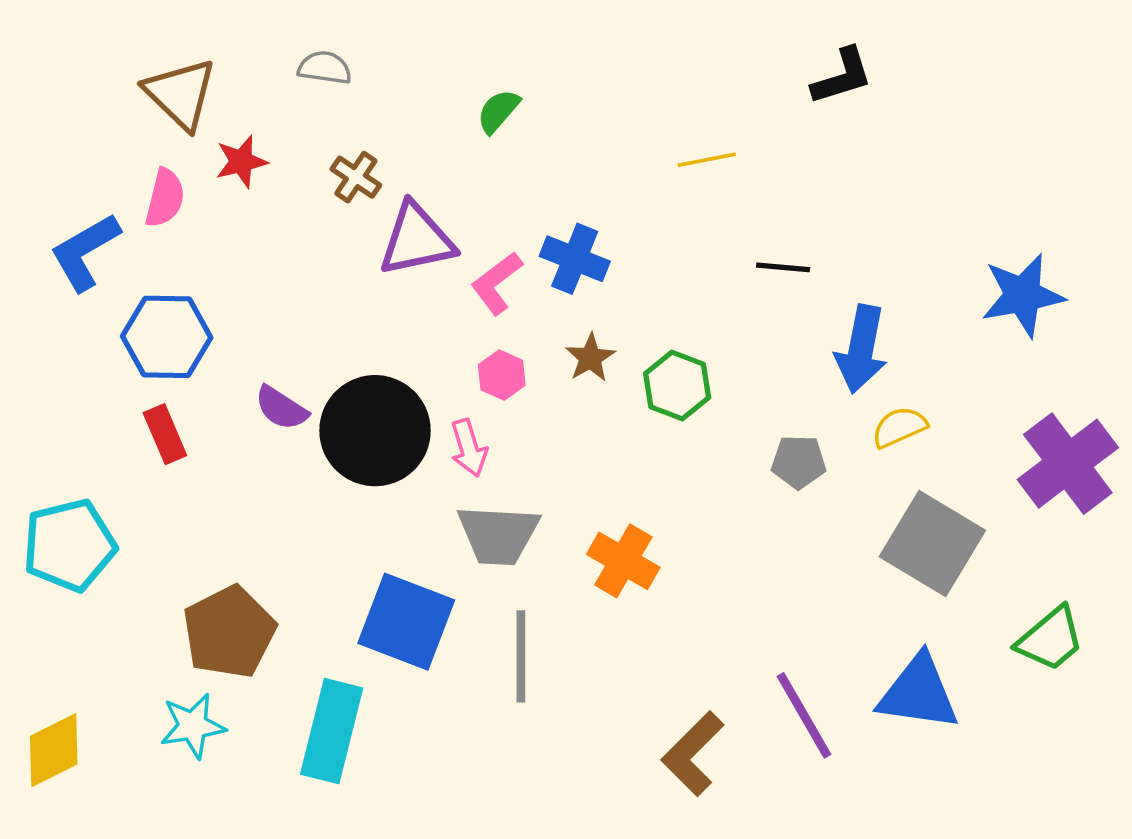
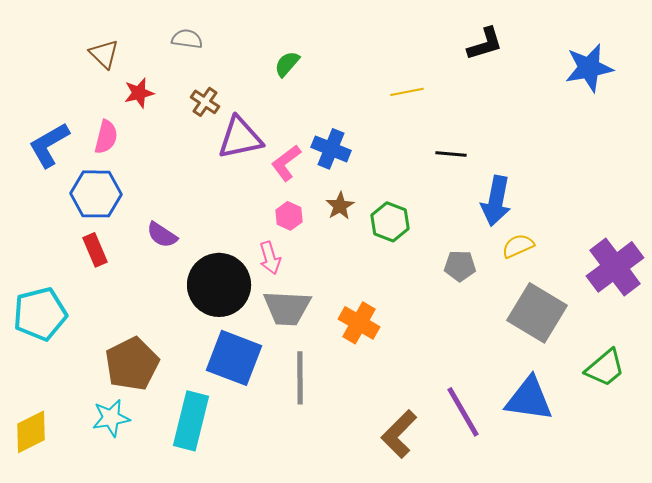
brown triangle: (181, 94) -> (104, 54), size x0.7
pink semicircle: (165, 198) -> (106, 137), moved
blue star: (1023, 295) -> (589, 68), moved
black circle: (375, 431) -> (219, 285), moved

